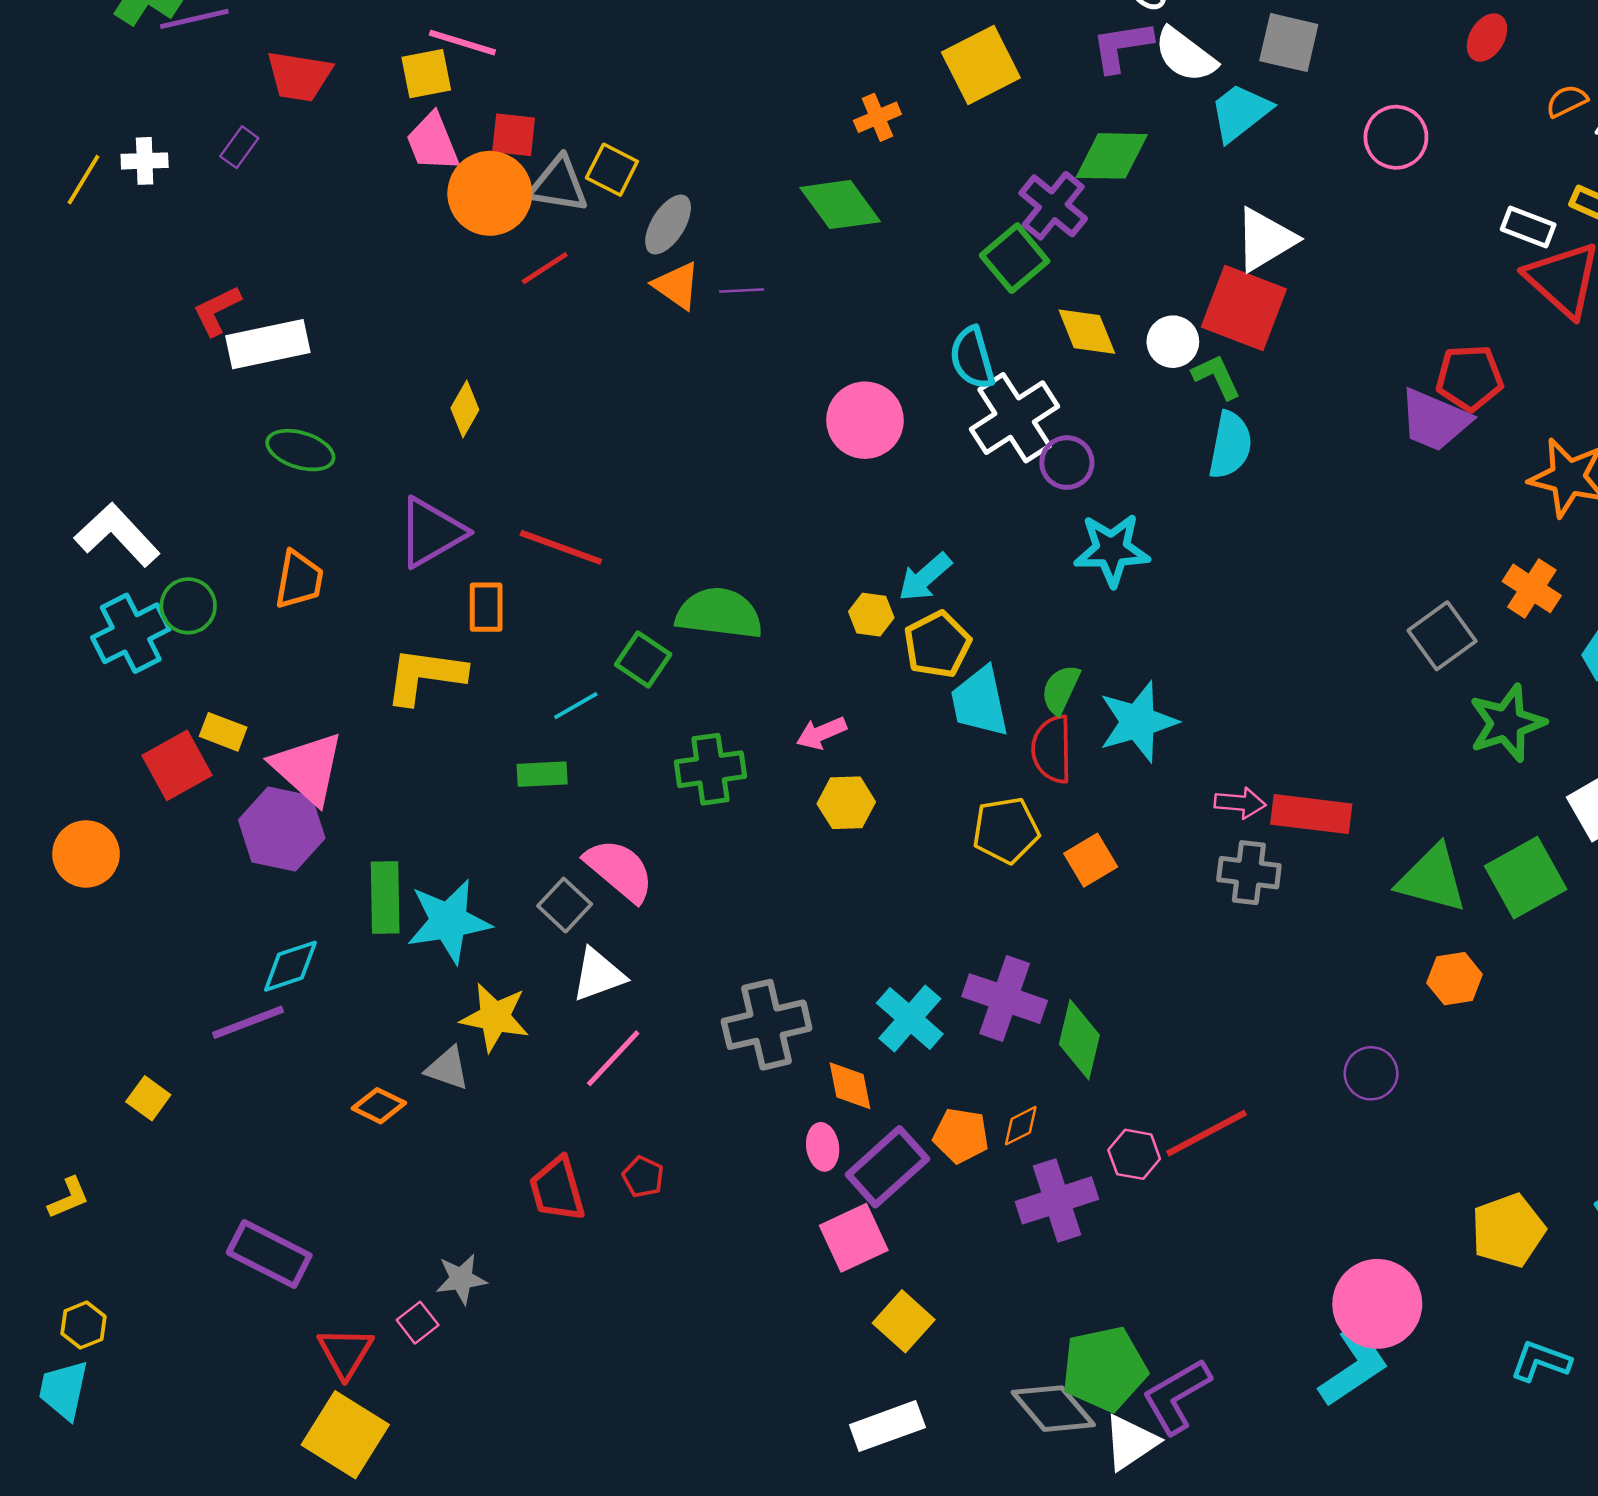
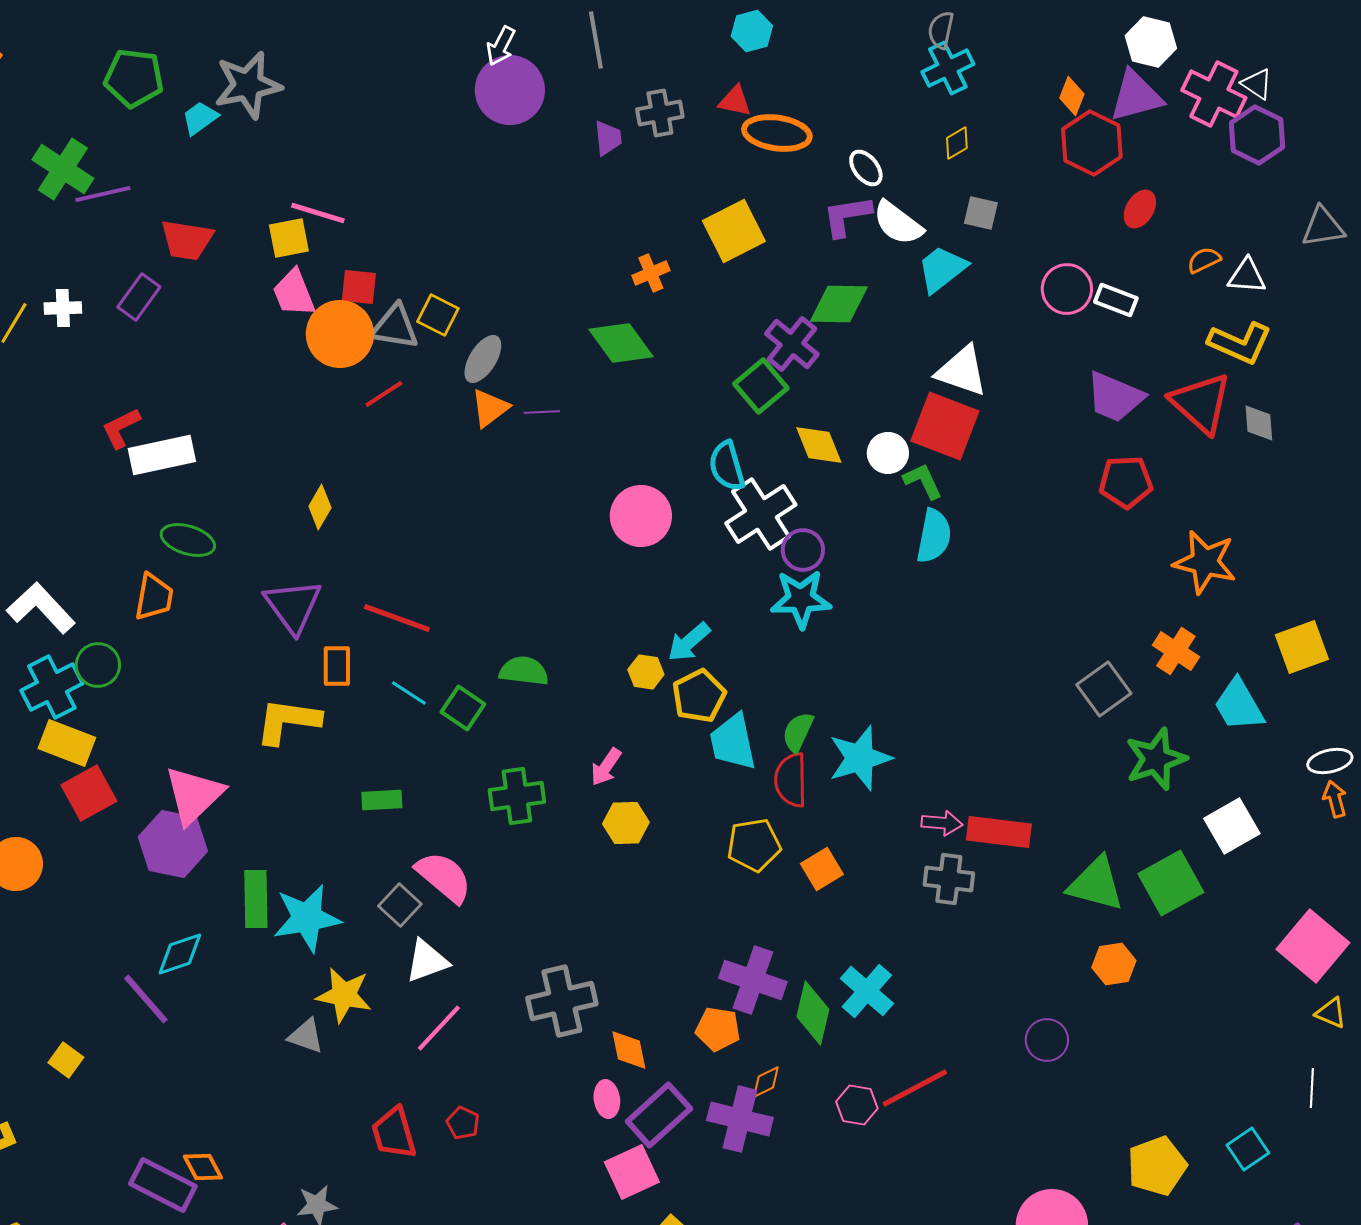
gray square: (1289, 43) -> (981, 213), size x0.7
purple rectangle: (239, 147) -> (139, 297), size x1.4
white rectangle: (1528, 227) -> (1116, 300), moved
white triangle: (1265, 239) -> (962, 371), turned 50
orange triangle: (677, 286) -> (490, 408), turned 48
purple trapezoid: (1435, 420) -> (1115, 397), moved
purple triangle: (431, 532) -> (293, 606), turned -36
cyan star: (1112, 550) -> (801, 599), moved
orange trapezoid: (299, 580) -> (154, 597), moved
green semicircle: (719, 613) -> (524, 671), size x0.7
cyan line: (576, 706) -> (409, 693), moved, turned 63
yellow rectangle: (223, 732) -> (67, 743), moved, size x1.5
pink arrow: (821, 733) -> (606, 767), turned -33
pink triangle: (308, 768) -> (194, 795), turned 34
cyan cross: (910, 1018) -> (867, 991), moved
purple line: (248, 1022) -> (146, 999), turned 70
orange diamond: (379, 1106) -> (203, 1167), moved, turned 36
orange pentagon: (961, 1136) -> (718, 1029), moved
purple cross: (1057, 1200) -> (740, 1119), moved, turned 32

